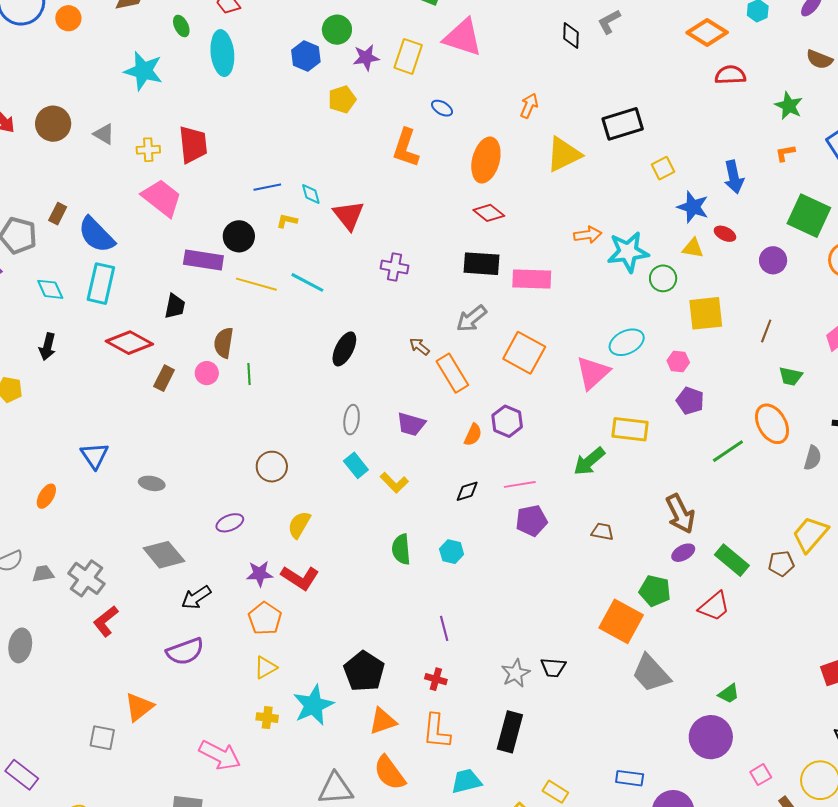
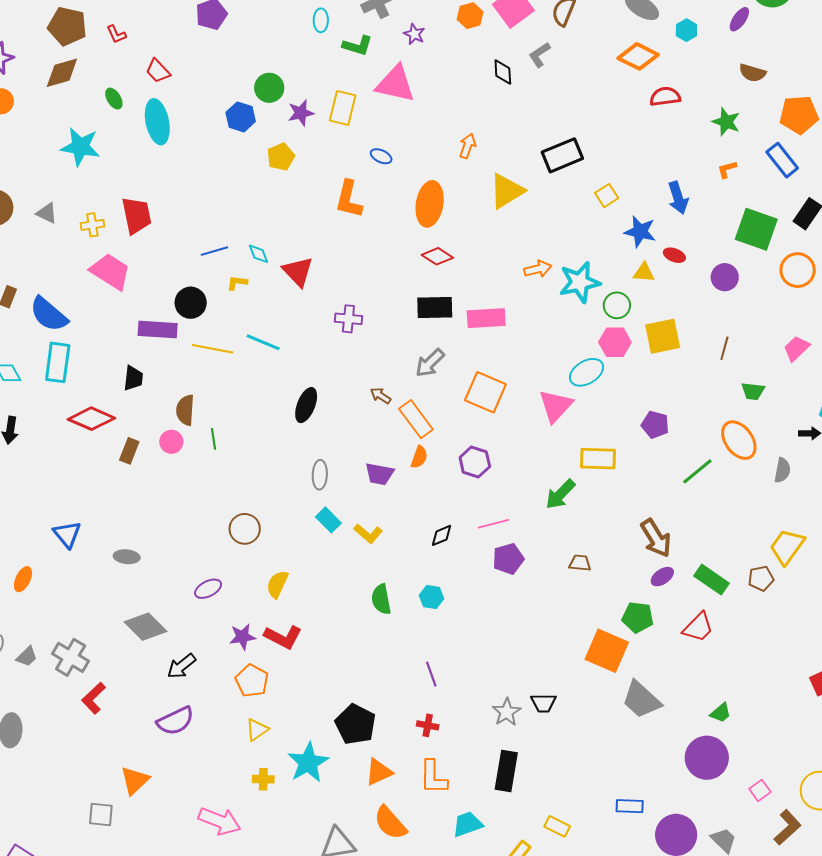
pink hexagon: (678, 362) -> (615, 342), moved, size x1.4
orange semicircle: (473, 435) -> (419, 457), moved
gray trapezoid: (43, 574) -> (27, 657), turned 150

